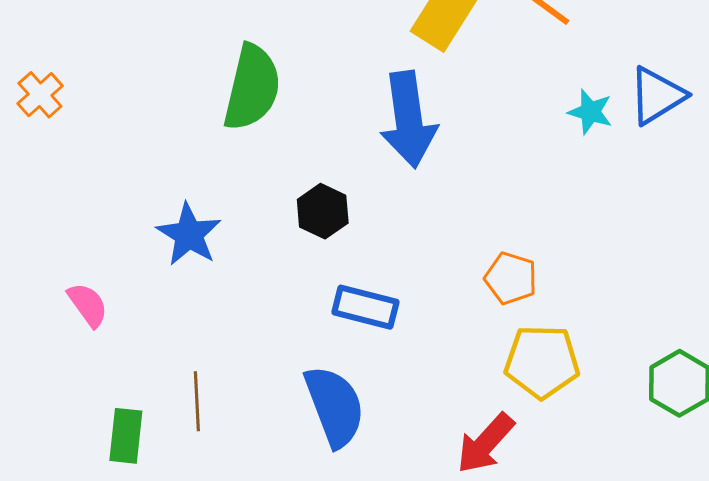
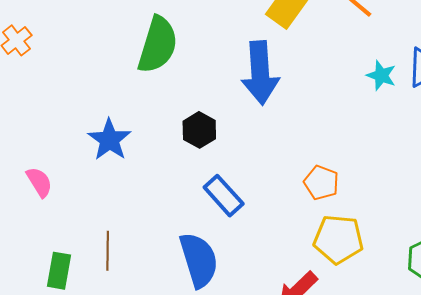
blue rectangle: (365, 307) -> (224, 196), turned 30

